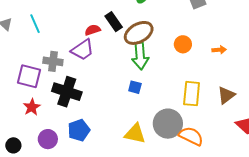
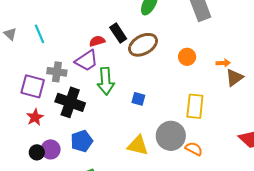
green arrow: (140, 56) -> (106, 81), moved
brown triangle: (226, 95) -> (234, 78), moved
orange semicircle: (191, 136) -> (194, 149), size x0.7
black circle: (13, 145) -> (37, 152), moved

